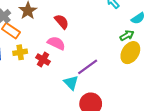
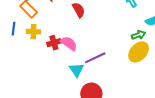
pink semicircle: (56, 43) -> (69, 43), moved
red cross: (43, 60) -> (54, 43), turned 32

